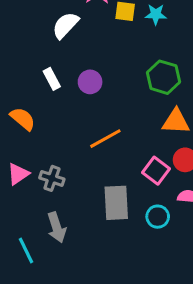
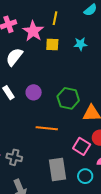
cyan star: (156, 14) -> (80, 44), moved
green hexagon: (164, 77) -> (68, 98), moved
orange line: (105, 139) -> (47, 128), turned 40

